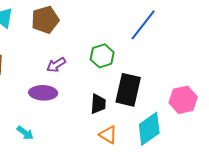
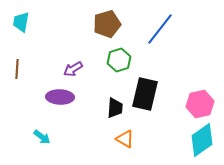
brown pentagon: (45, 20) -> (107, 24), moved
cyan diamond: (149, 129) -> (202, 140), moved

